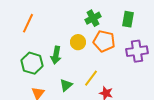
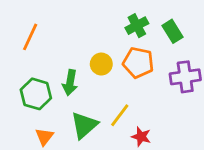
green cross: (93, 18) -> (137, 26), moved
green rectangle: (128, 19) -> (172, 31), turned -42
green triangle: (66, 85) -> (84, 125), size x1.5

